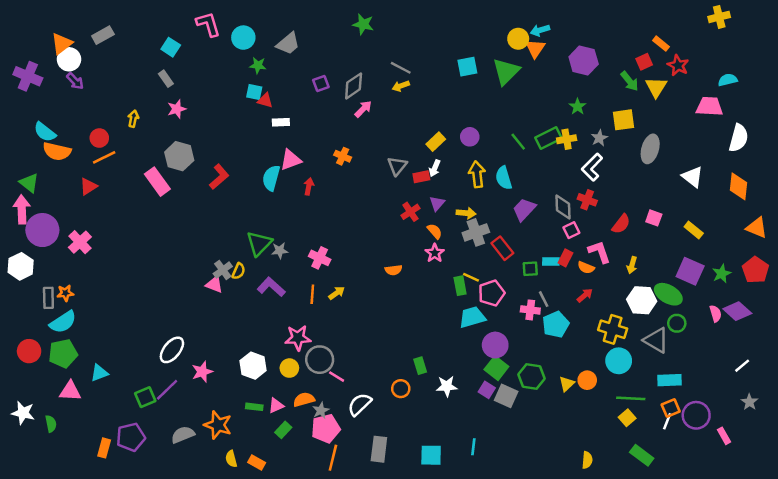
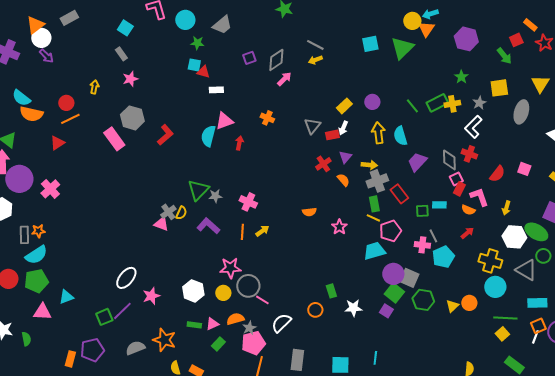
yellow triangle: (656, 87) -> (540, 84), moved
pink star: (435, 253) -> (339, 227), moved
red rectangle: (565, 258) -> (459, 189), moved
green rectangle: (460, 286) -> (374, 204), moved
gray square: (506, 396) -> (409, 278), moved

